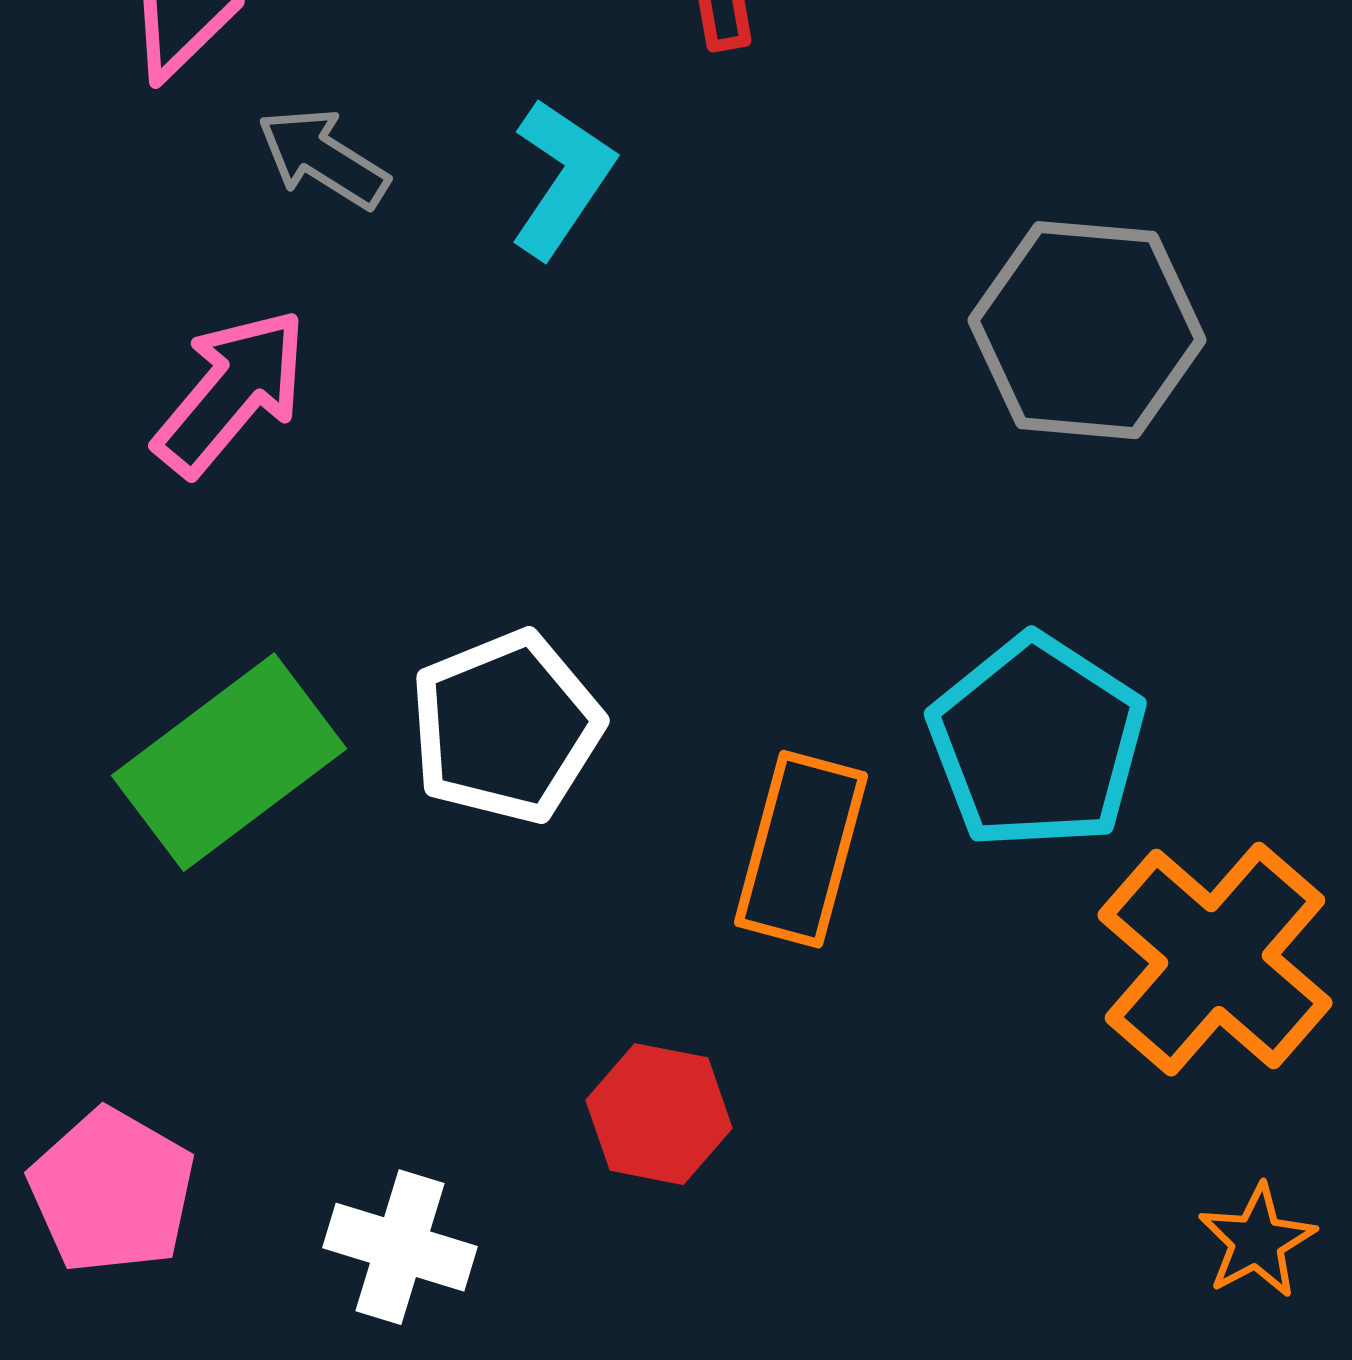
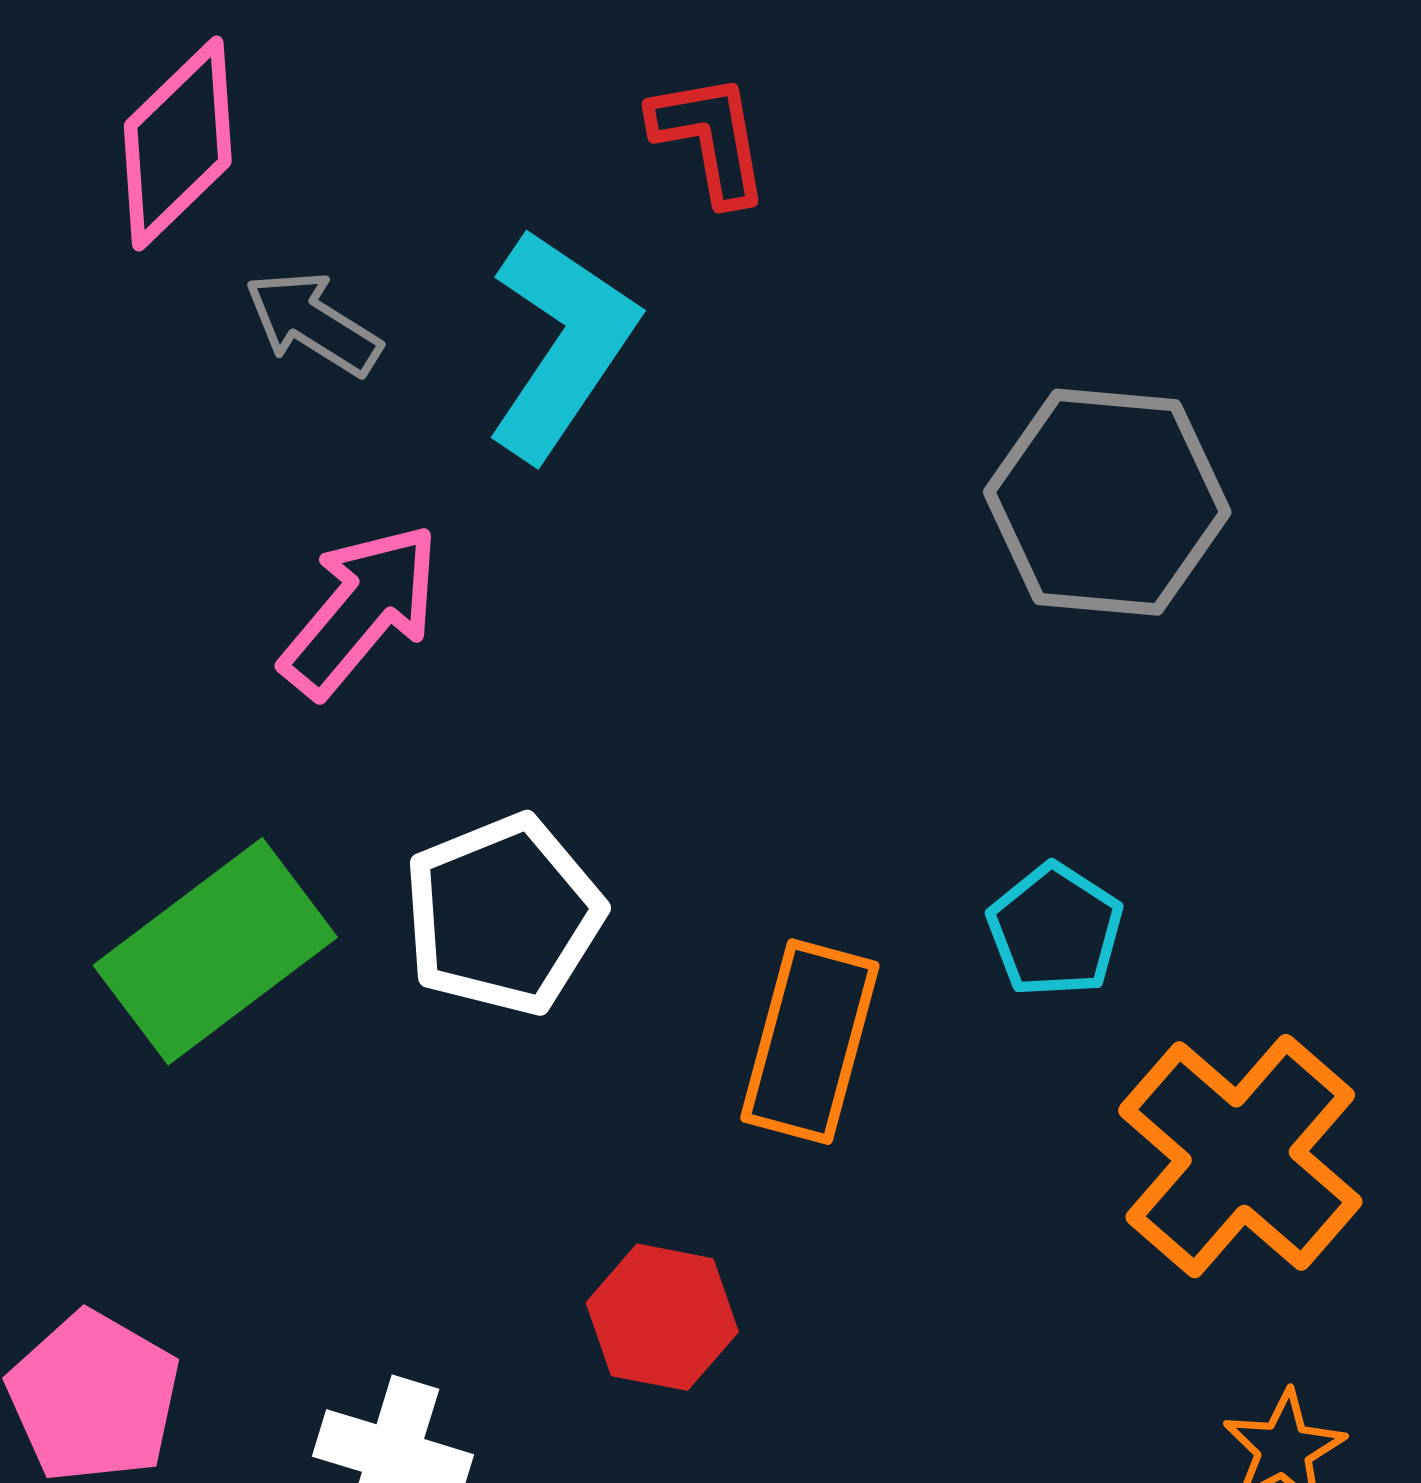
cyan L-shape: (562, 178) -> (561, 344), size x1.4
pink arrow: (231, 392) -> (361, 610), moved
cyan pentagon: (1037, 742) -> (1055, 930), size x0.6

